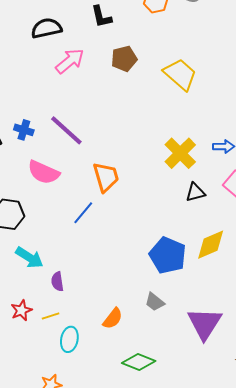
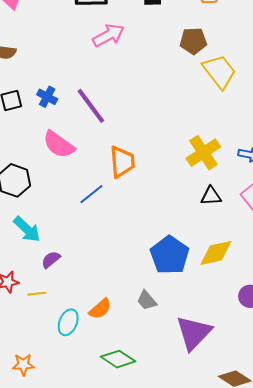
brown pentagon: (124, 59) -> (193, 41), moved
purple semicircle: (57, 282) -> (51, 260), turned 48
cyan ellipse: (69, 339) -> (68, 322), moved

